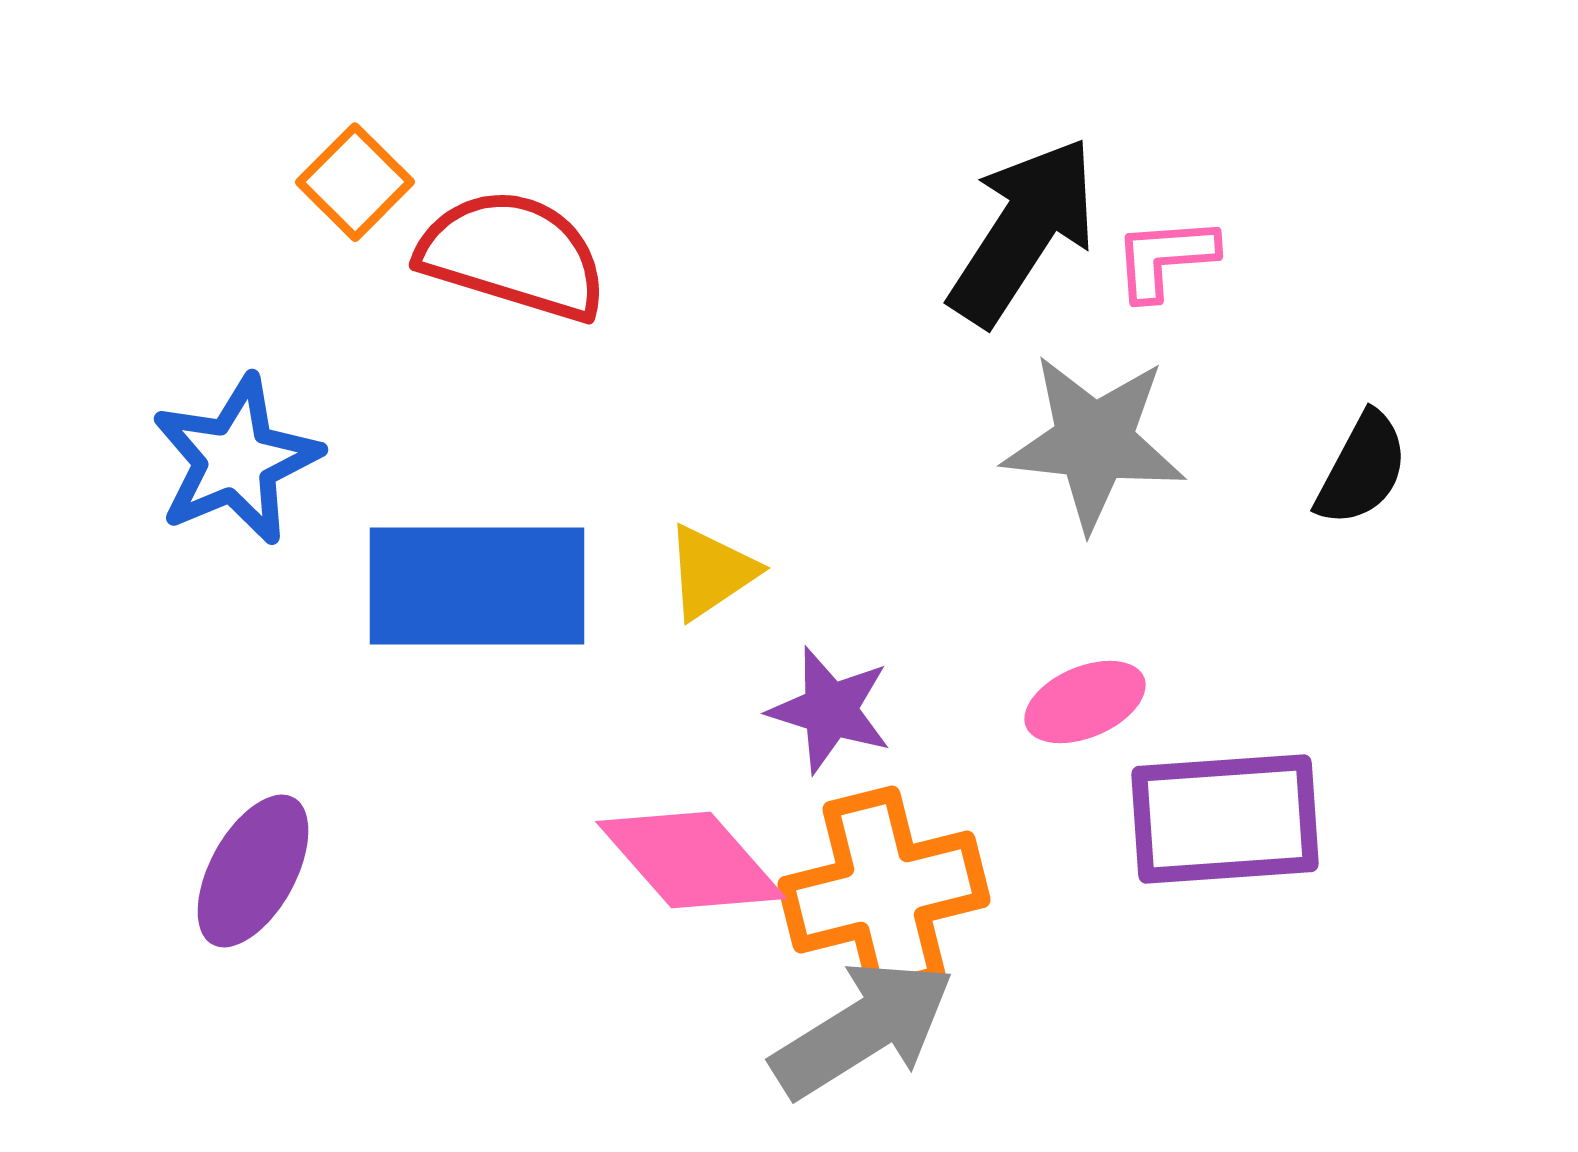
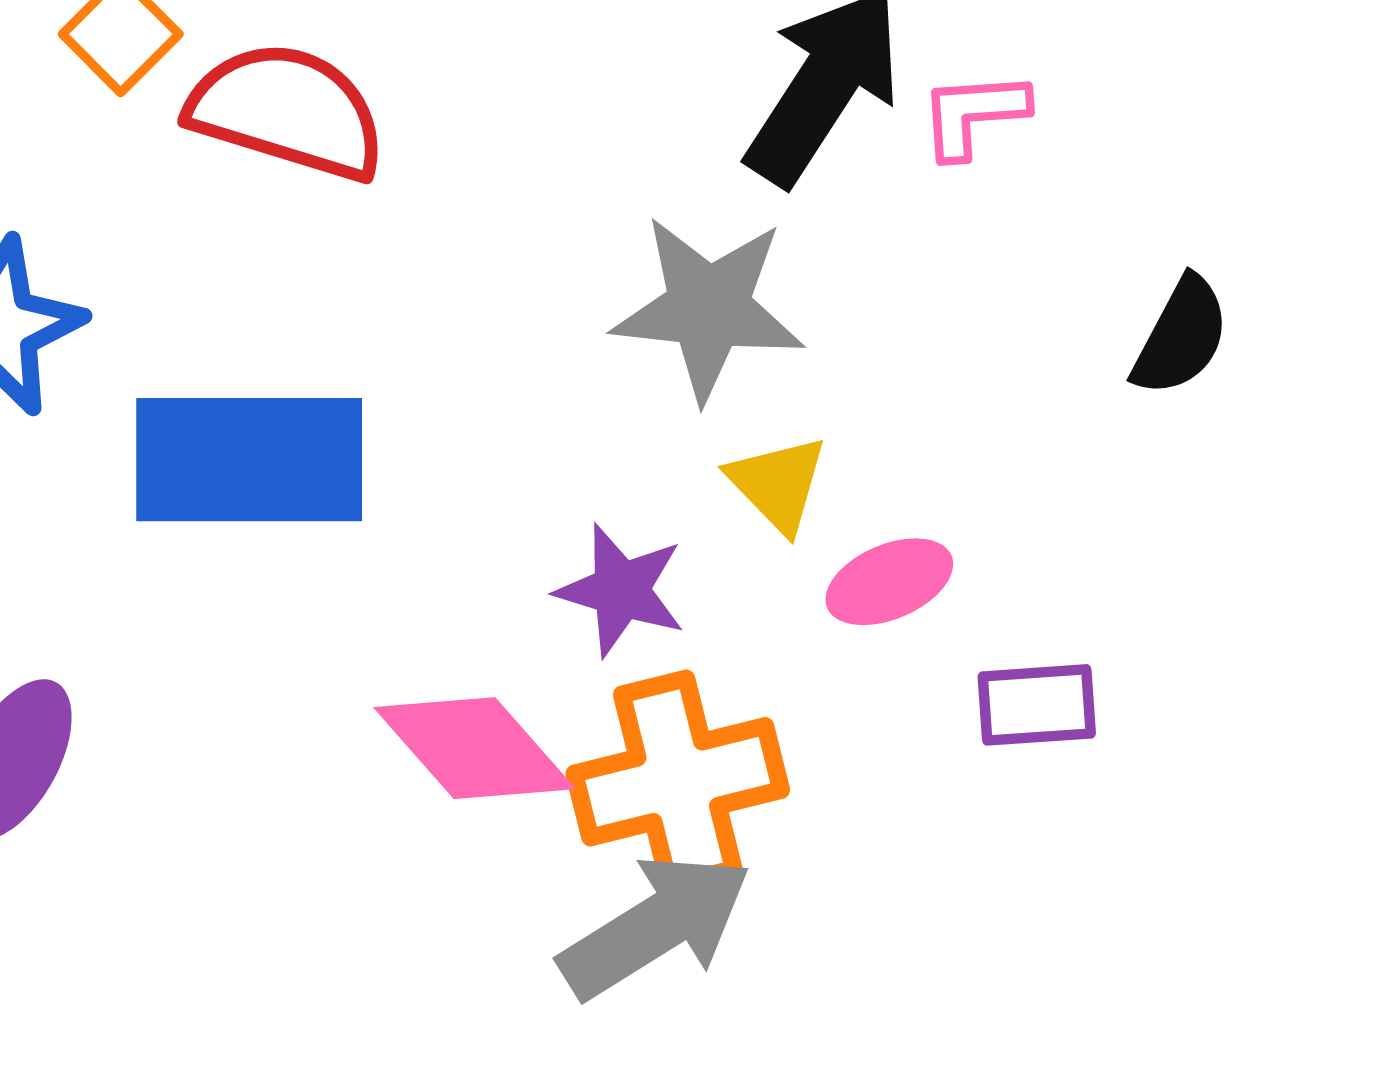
gray star: (1094, 442) -> (708, 308), moved
yellow triangle: (711, 572) -> (778, 484), moved, turned -40
purple rectangle: (1225, 819) -> (1037, 705), size x0.6

